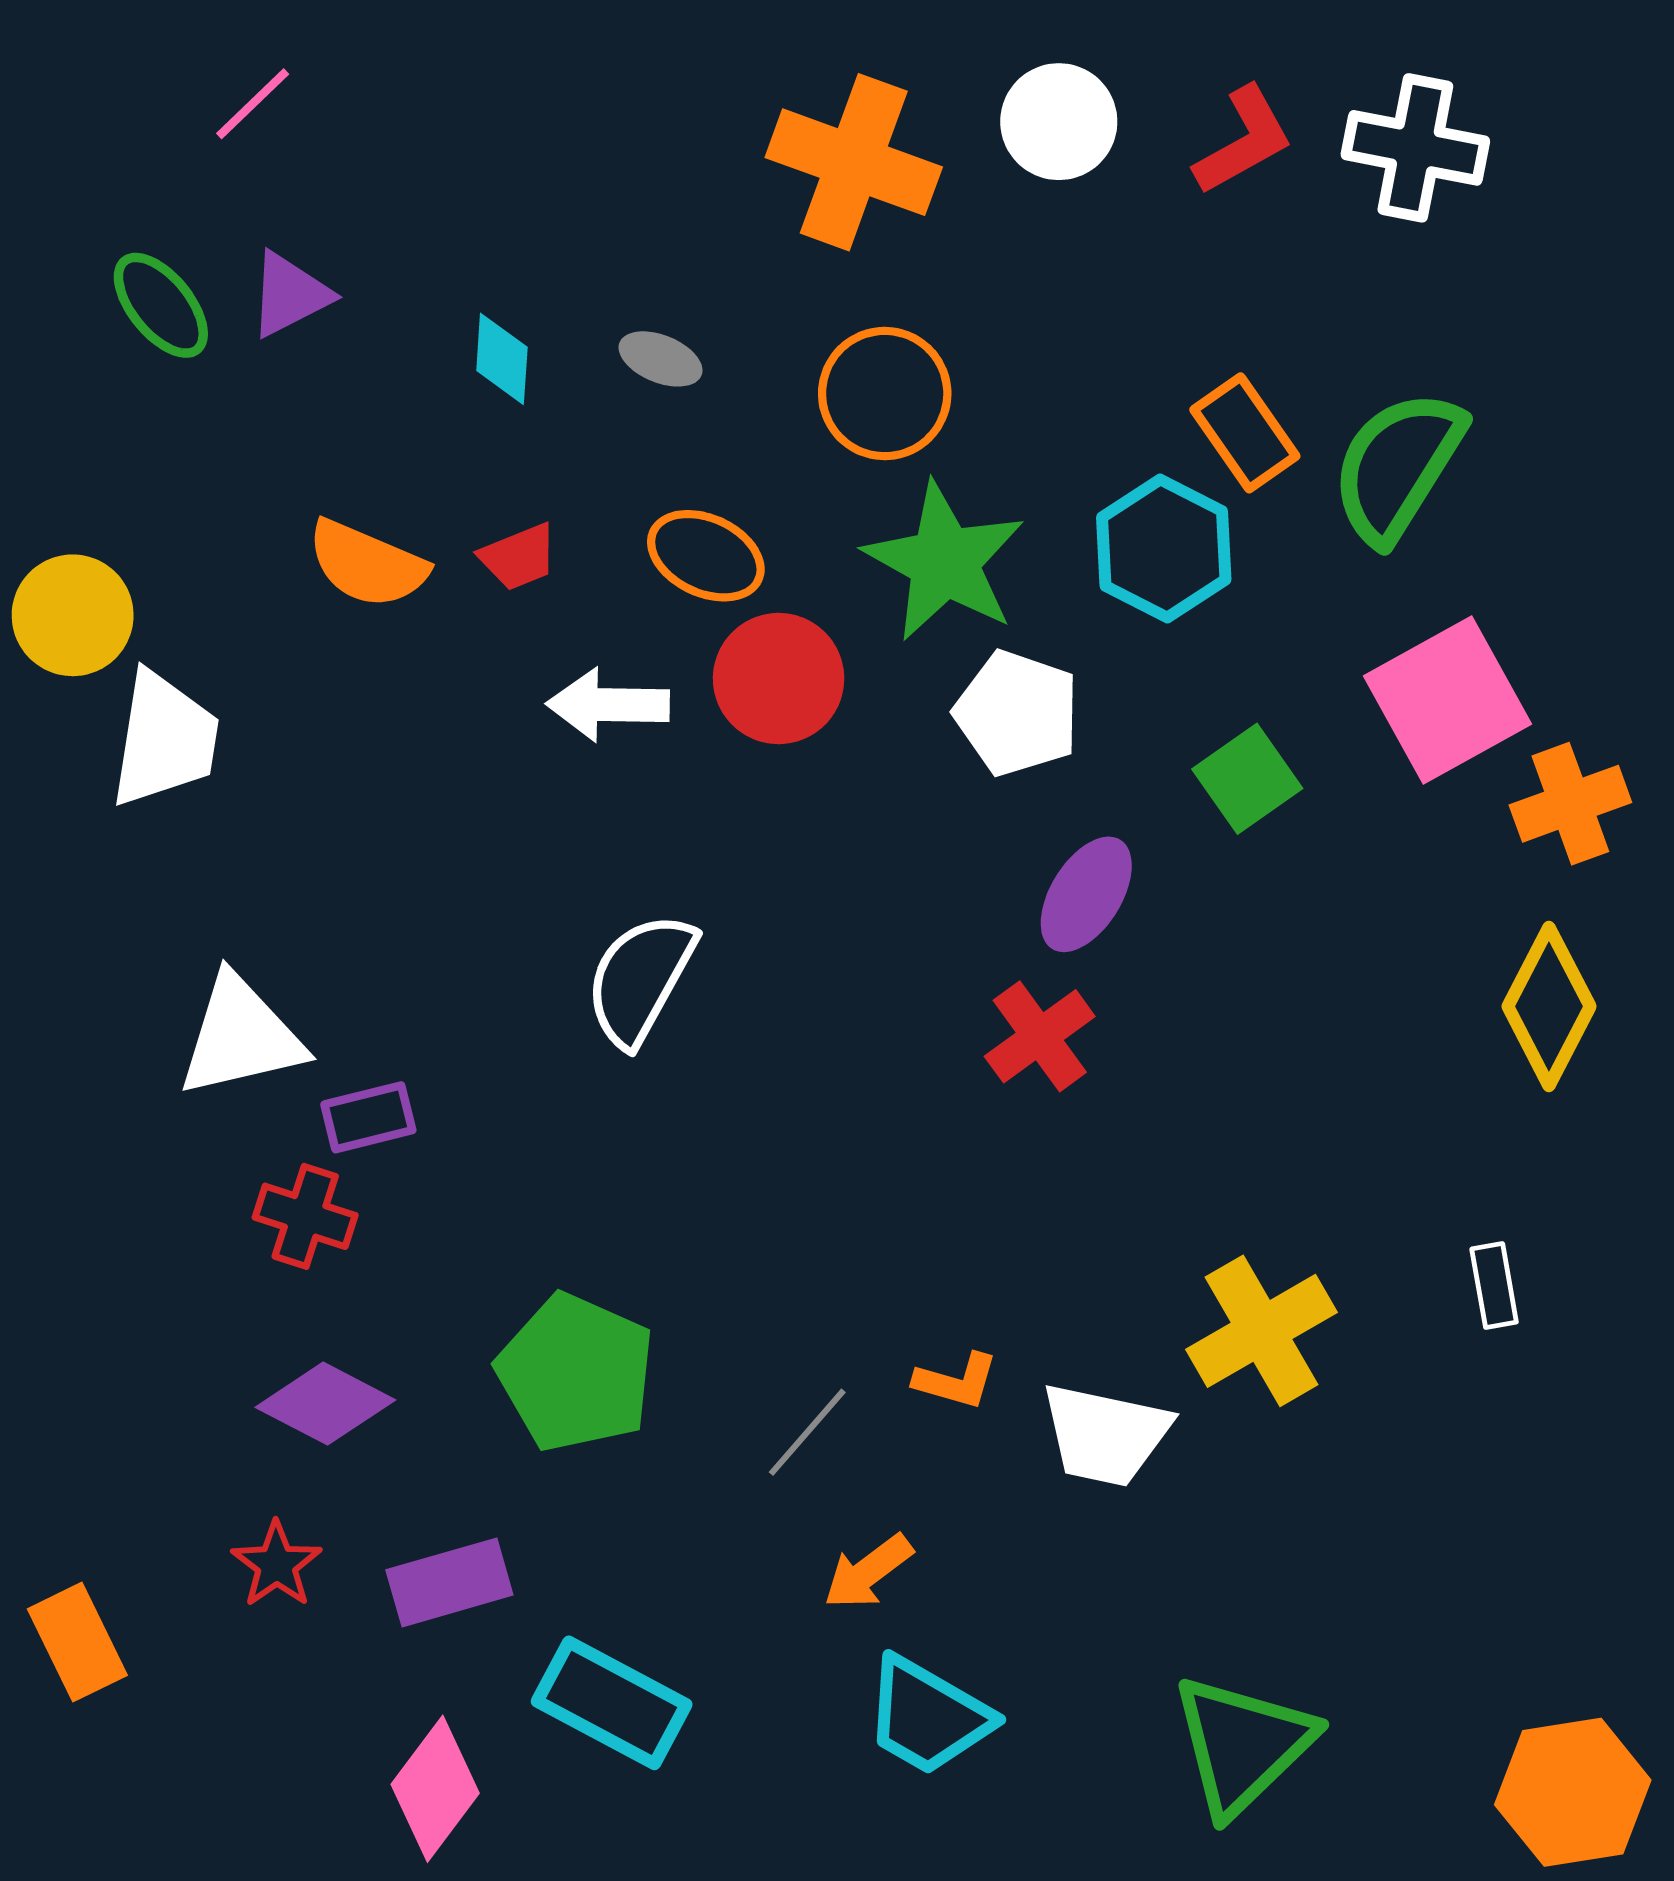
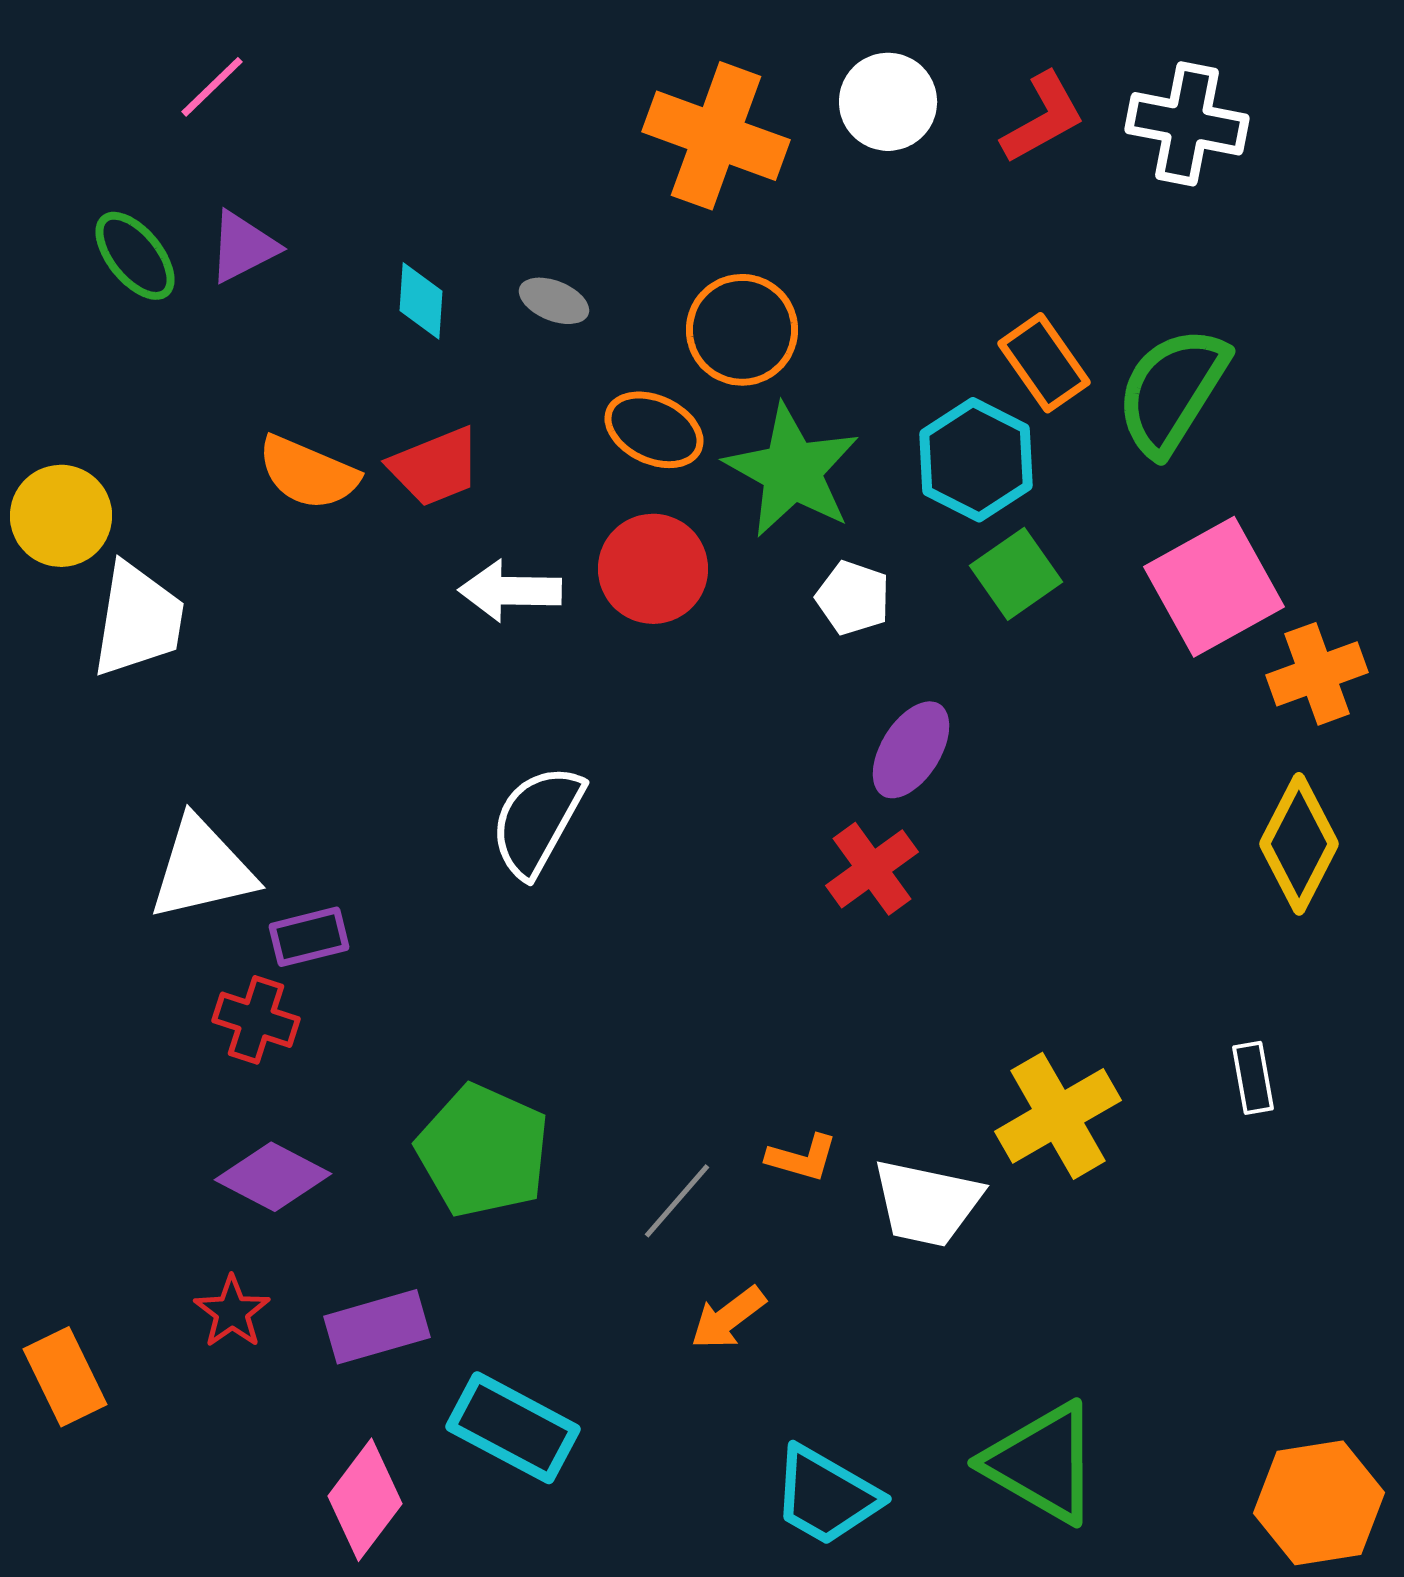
orange ellipse: (706, 556) -> (654, 430), moved
red trapezoid: (519, 557) -> (435, 467), size x1.4
white pentagon: (1017, 713) -> (853, 598), size x0.7
green square: (1247, 779) -> (1016, 574), moved
cyan trapezoid: (928, 1716) -> (826, 1496), moved
green triangle: (1242, 1745) -> (1042, 1463), turned -46

